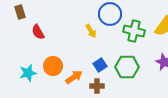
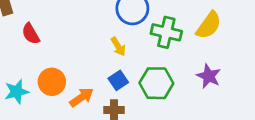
yellow arrow: (91, 31) -> (118, 46), moved

